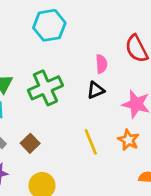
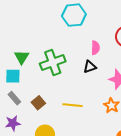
cyan hexagon: (49, 25) -> (74, 15), moved
yellow line: (91, 142) -> (72, 105), moved, turned -66

